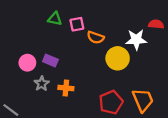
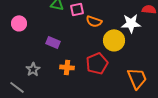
pink circle: (27, 63) -> (19, 23), moved
gray star: (42, 84) -> (33, 69), moved
red pentagon: (111, 102) -> (97, 63), moved

